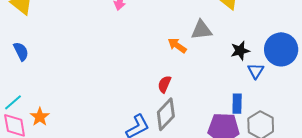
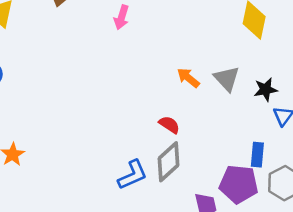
gray triangle: (201, 30) -> (227, 79), moved, turned 50
red semicircle: (164, 84) -> (169, 125), turned 96

